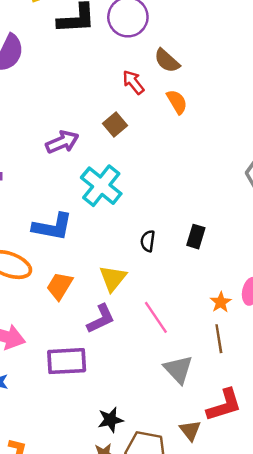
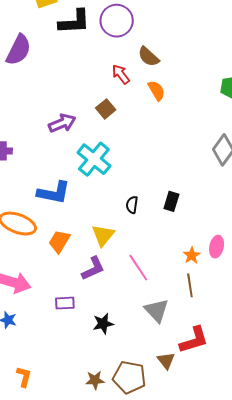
purple rectangle: (67, 361) -> (65, 303), size x0.6
black star: (110, 420) -> (103, 324), moved

